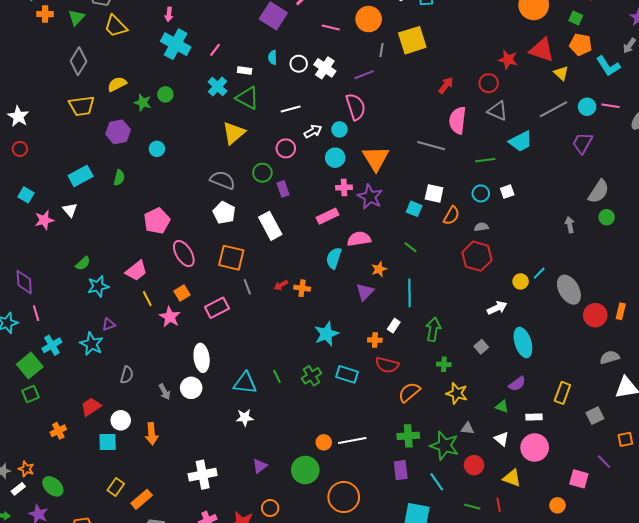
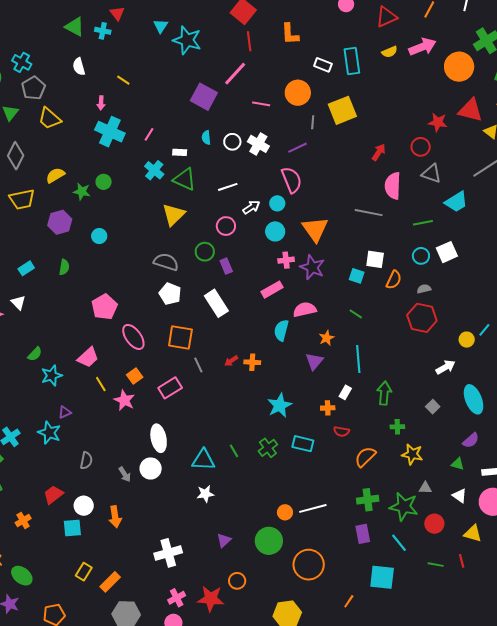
cyan rectangle: (81, 176) -> (26, 268), size x0.7
white square: (507, 192) -> (447, 252), size x1.5
red semicircle: (387, 365) -> (341, 431), size x0.7

